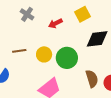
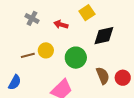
red arrow: (55, 23) -> (61, 24), turned 48
yellow circle: (44, 54) -> (46, 50), moved

